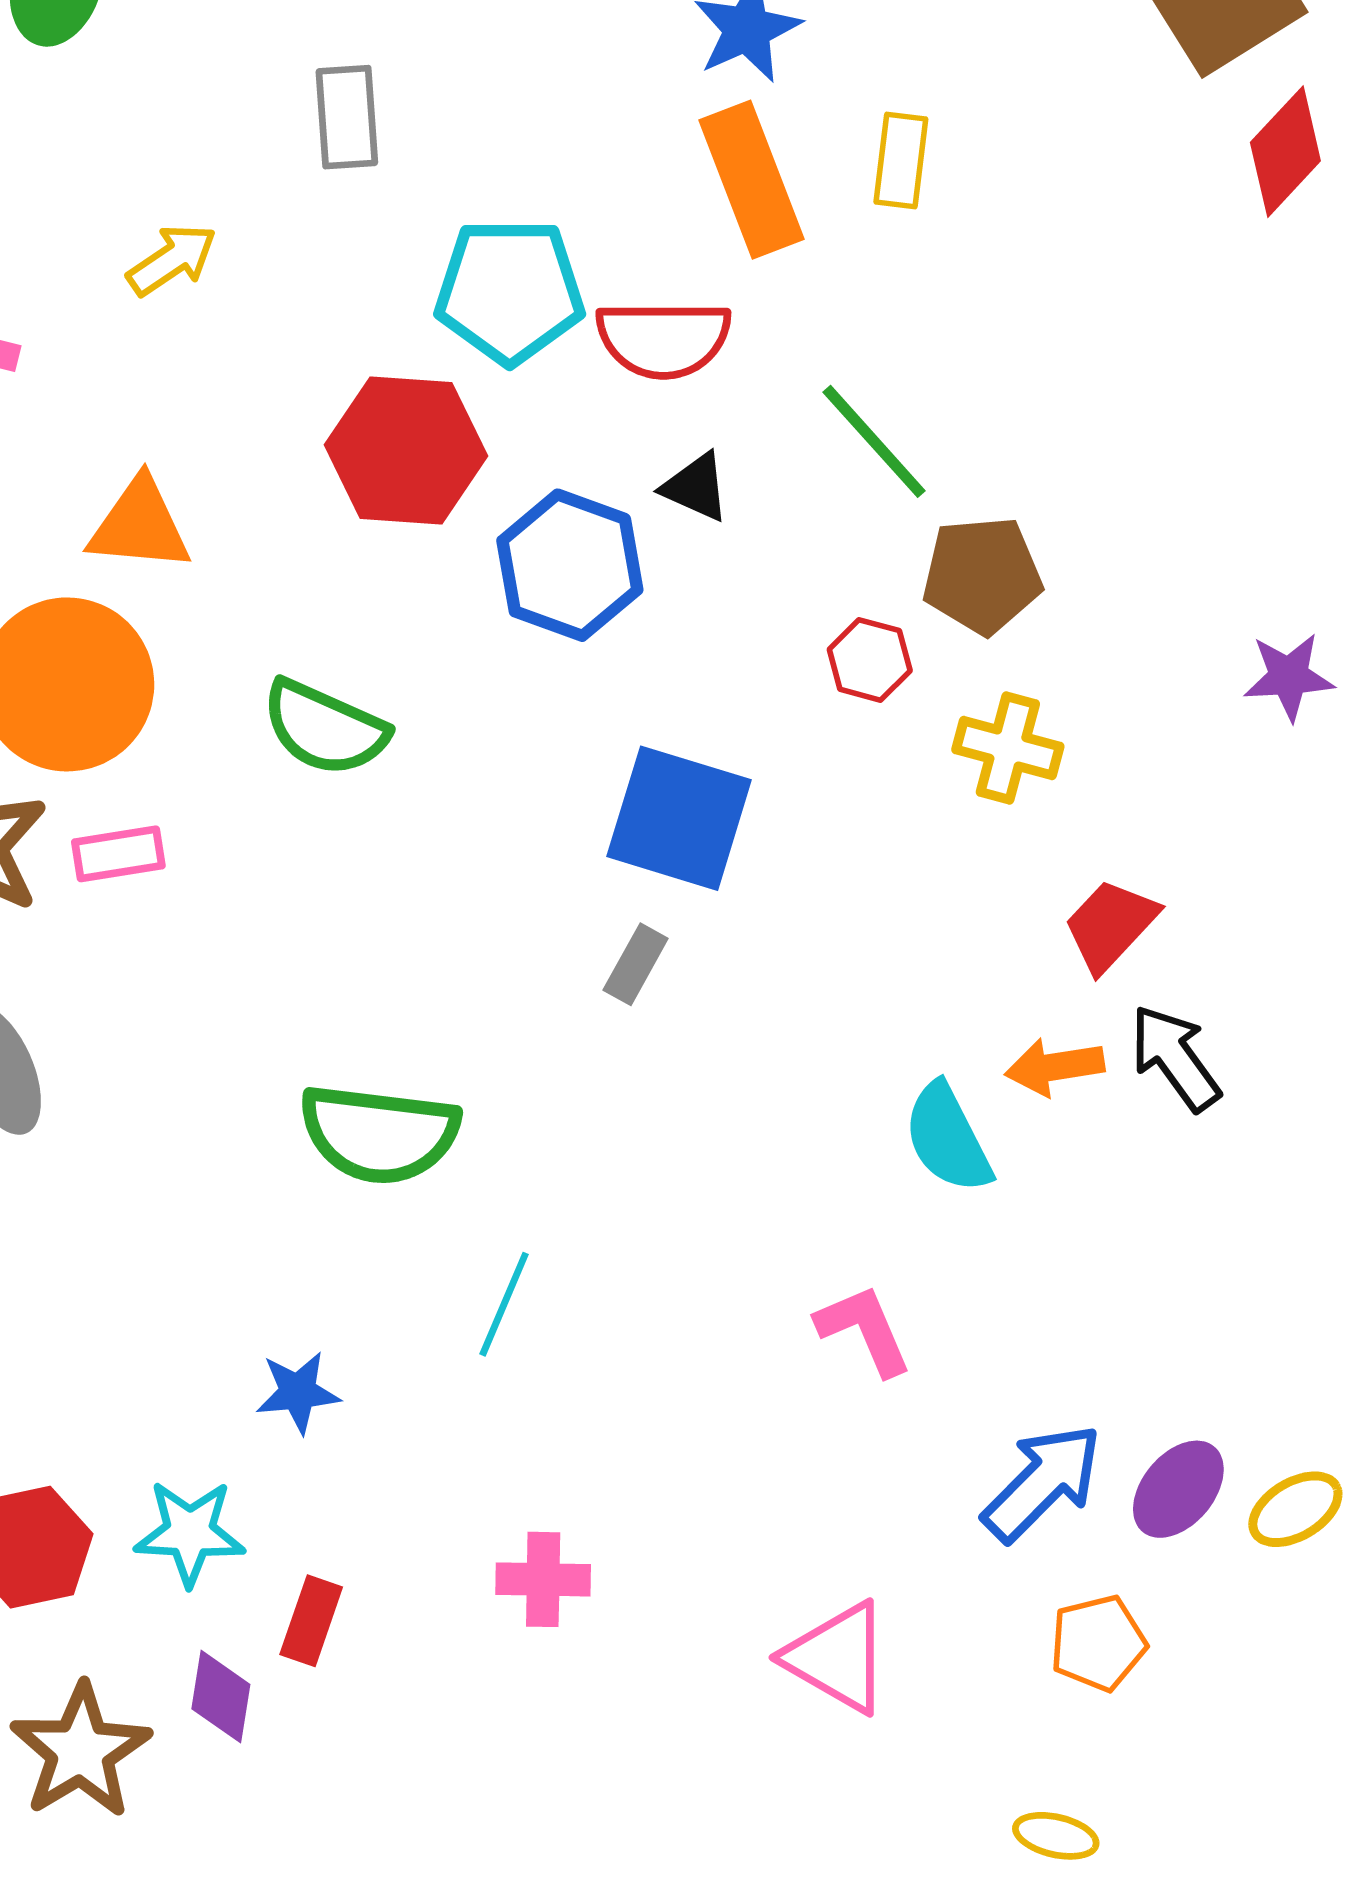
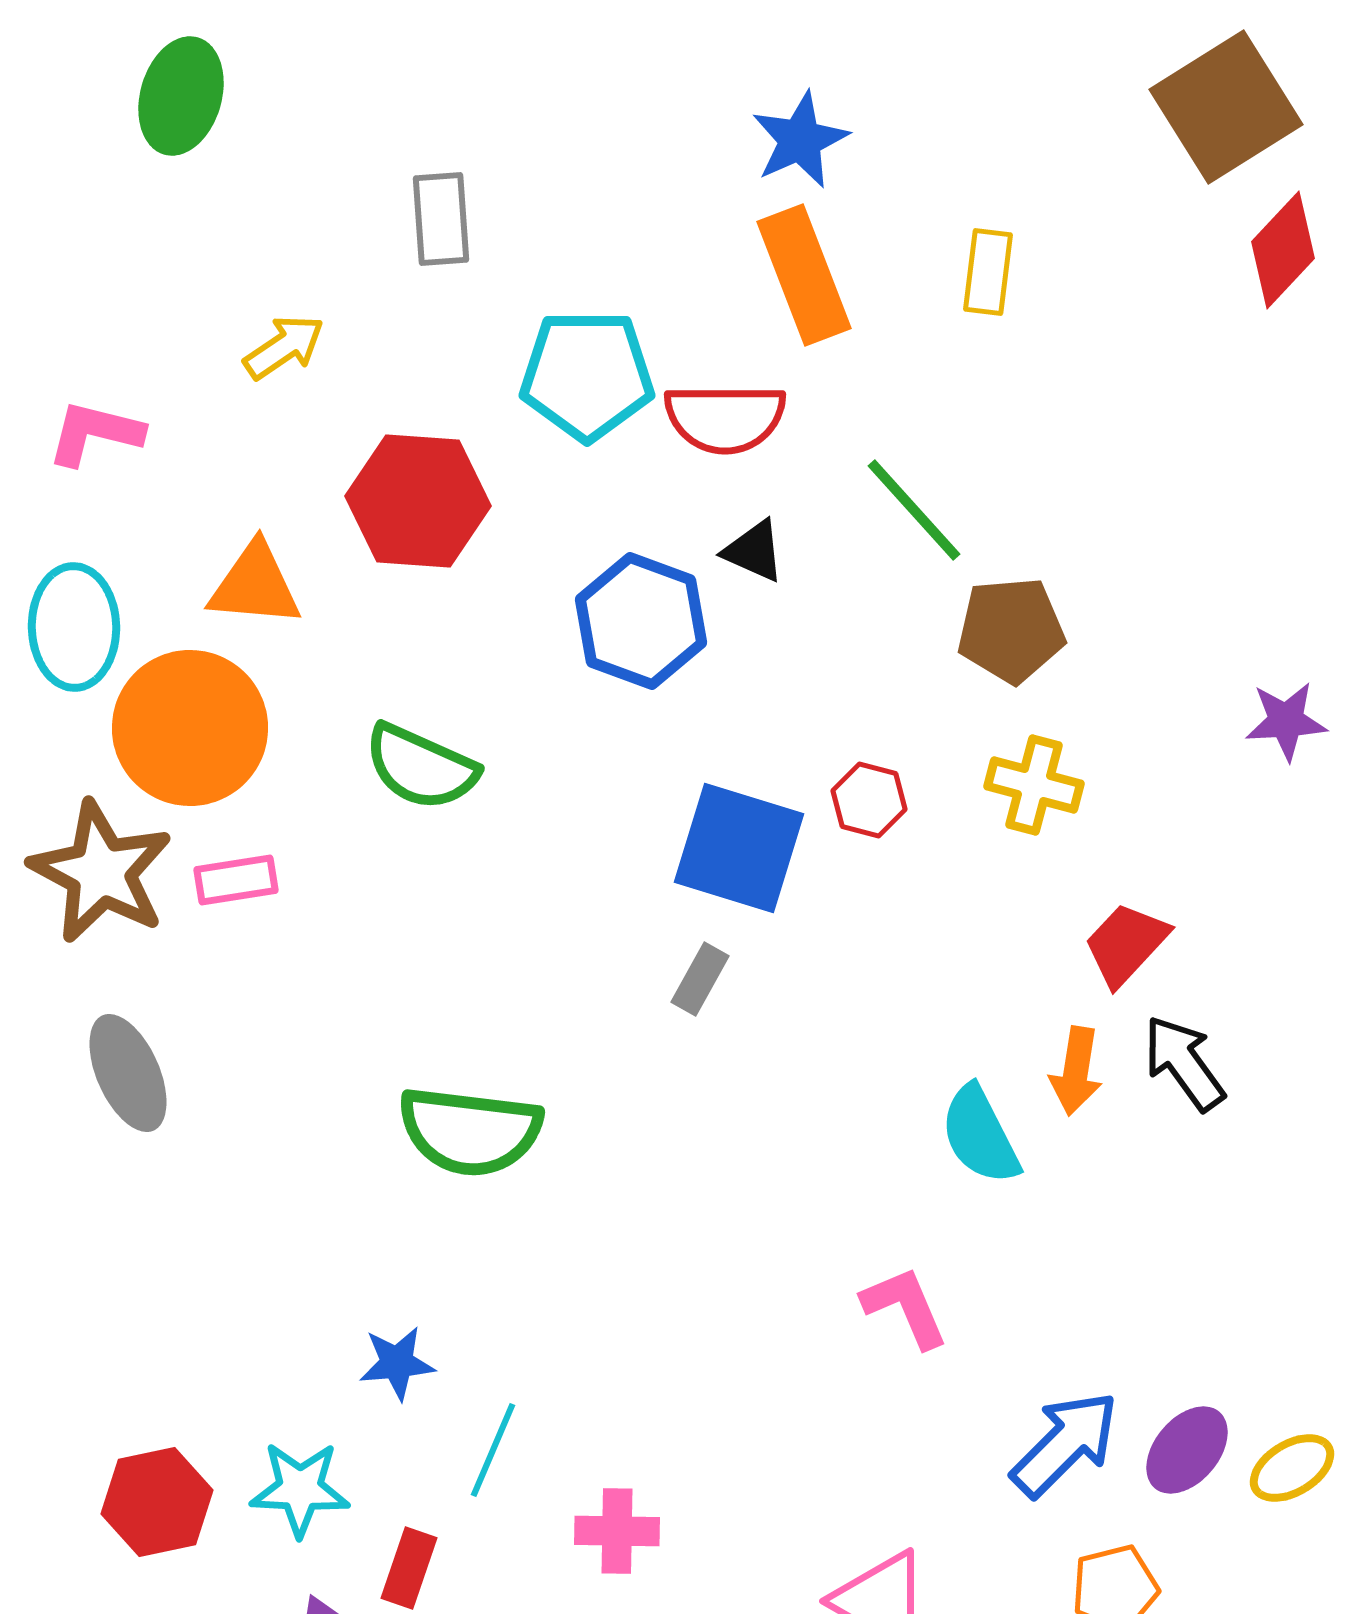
yellow rectangle: (901, 161) -> (988, 272), moved
red hexagon: (406, 450) -> (418, 501), moved
red hexagon: (870, 660) -> (869, 800), moved
orange arrow: (1055, 1067) -> (1076, 1071), turned -72
cyan line: (504, 1304) -> (493, 1450), moved

